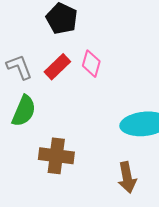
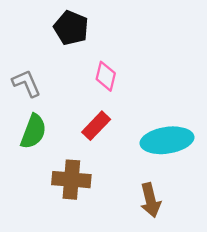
red rectangle: (57, 67) -> (96, 126), moved

